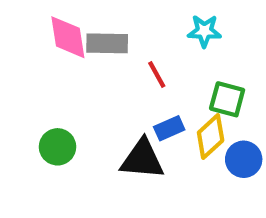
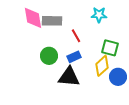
blue rectangle: (169, 128) -> (74, 57), moved
green circle: (58, 147) -> (49, 56), moved

